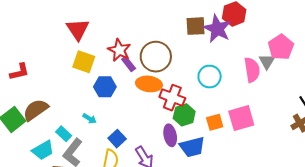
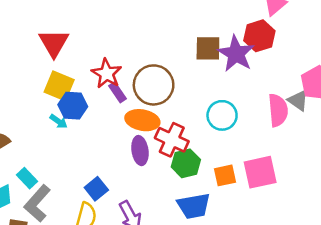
gray triangle: (267, 61) -> (298, 100), turned -30
blue hexagon: (105, 87) -> (73, 106), moved
cyan arrow: (90, 119) -> (59, 121), moved
purple ellipse: (170, 135) -> (140, 151), moved

